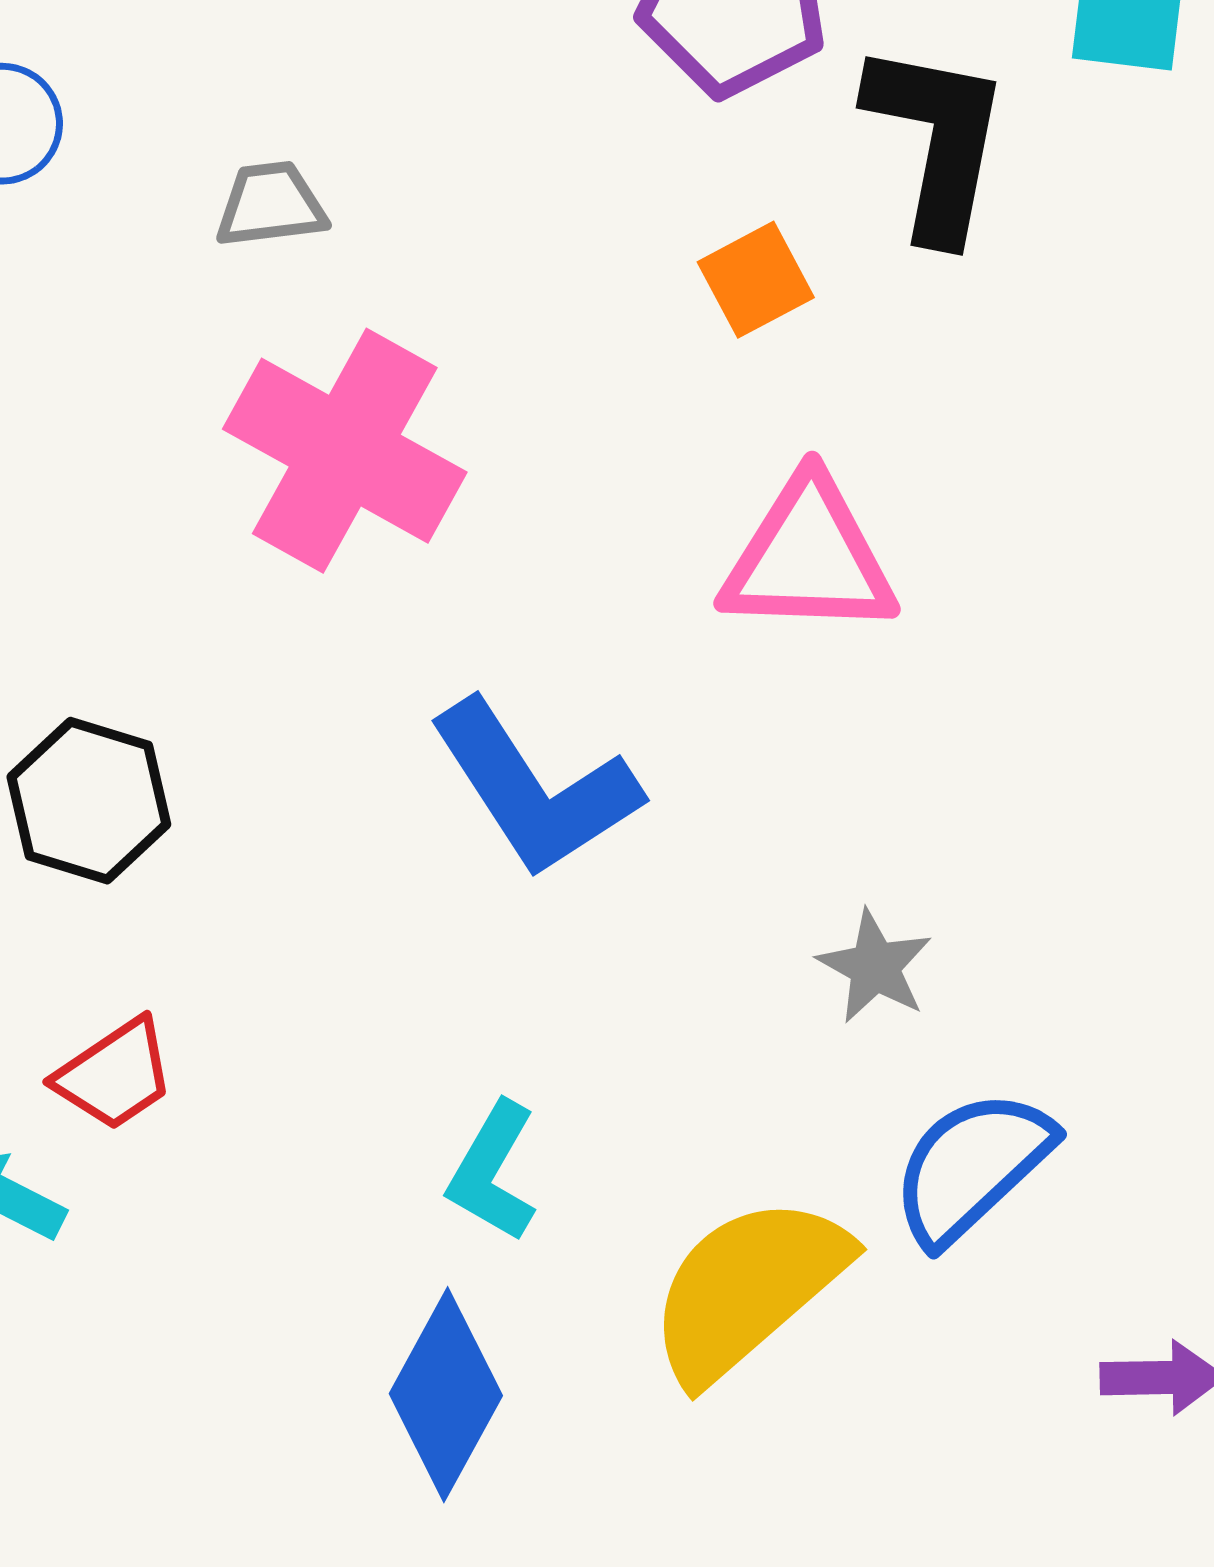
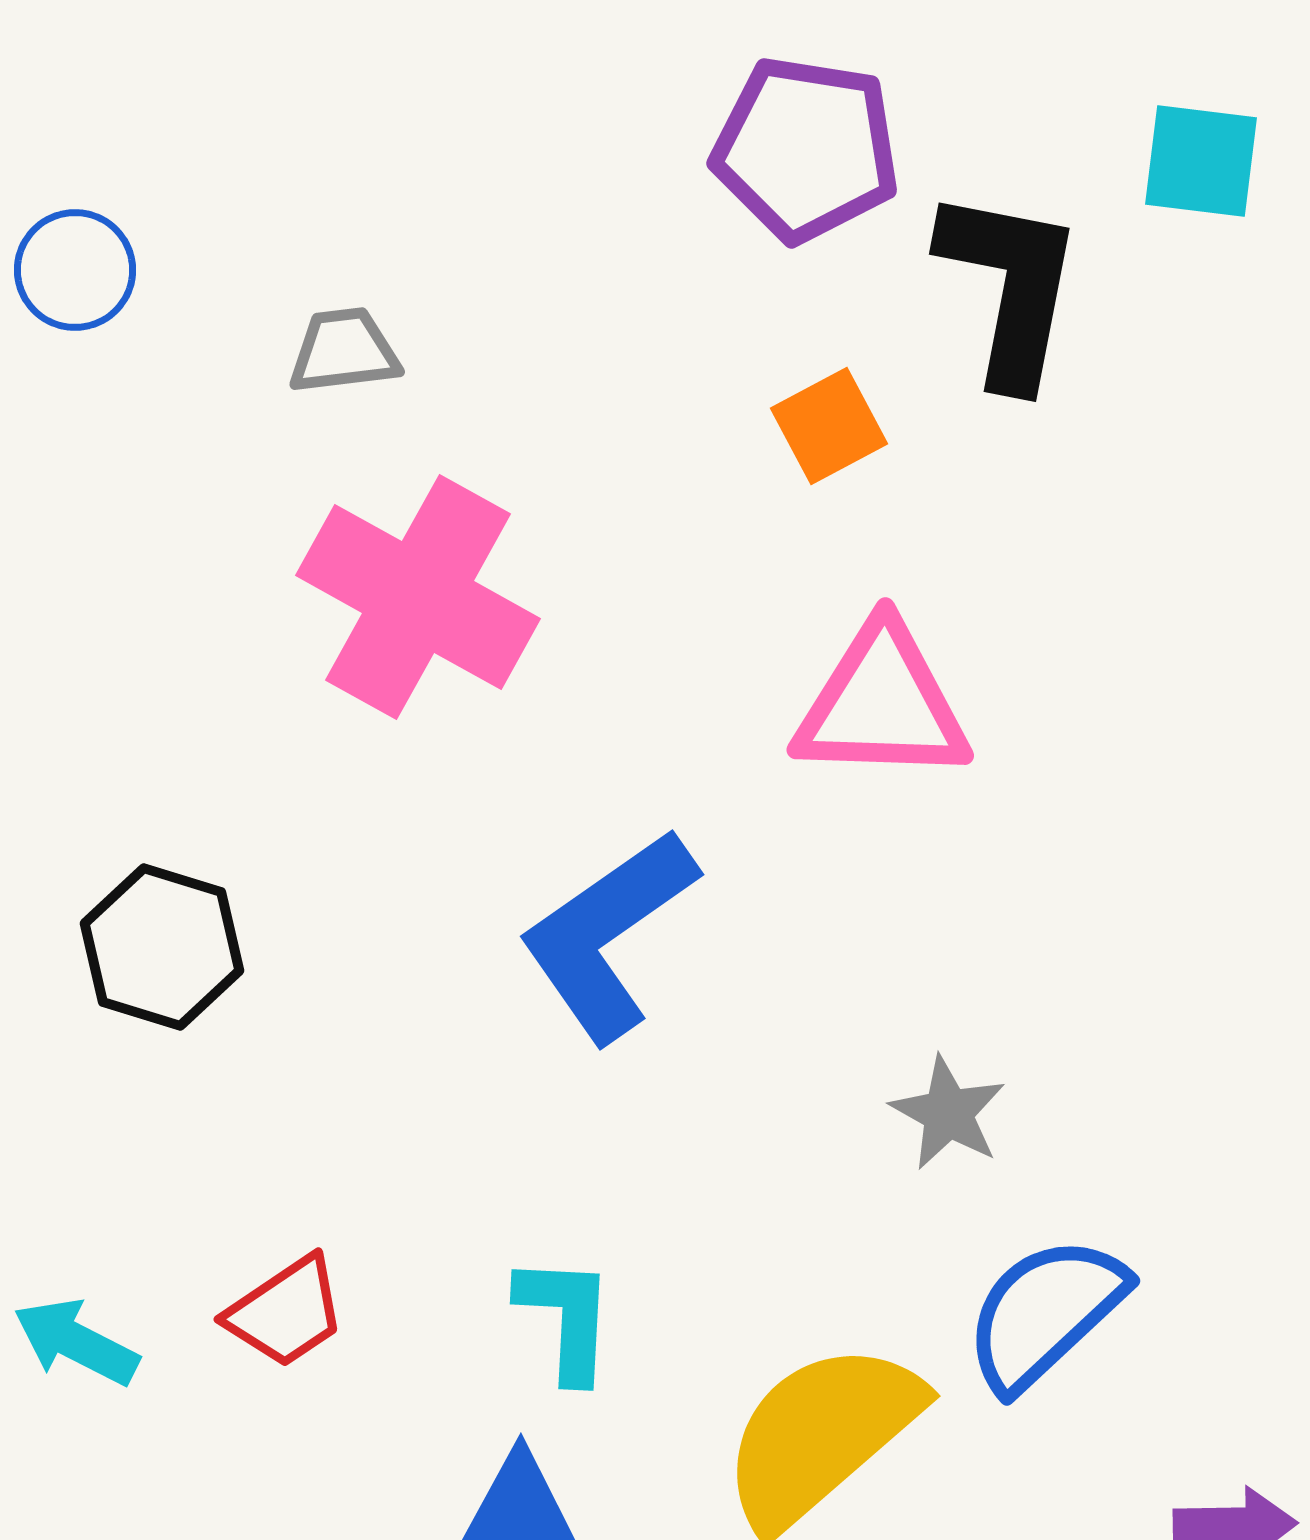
blue L-shape: (535, 789) -> (608, 935), turned 88
red trapezoid: (115, 1075) -> (286, 1312), moved
cyan L-shape: (493, 1172) -> (566, 1318), turned 153

